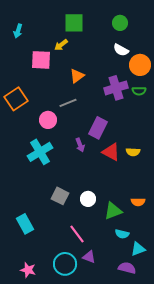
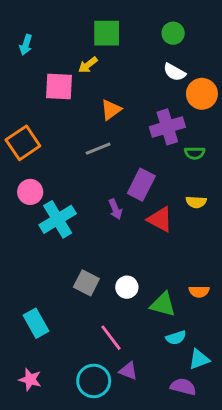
green semicircle: (139, 91) -> (195, 153), moved
pink circle: (48, 120) -> (30, 192), moved
yellow semicircle: (133, 152) -> (196, 202), moved
green triangle: (113, 211) -> (163, 304), turned 36
cyan semicircle: (122, 234) -> (176, 338), turned -32
pink star: (28, 270) -> (30, 379), moved

